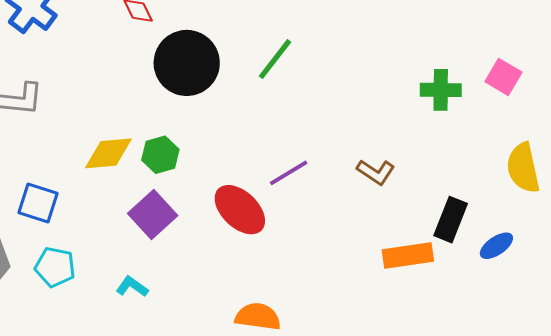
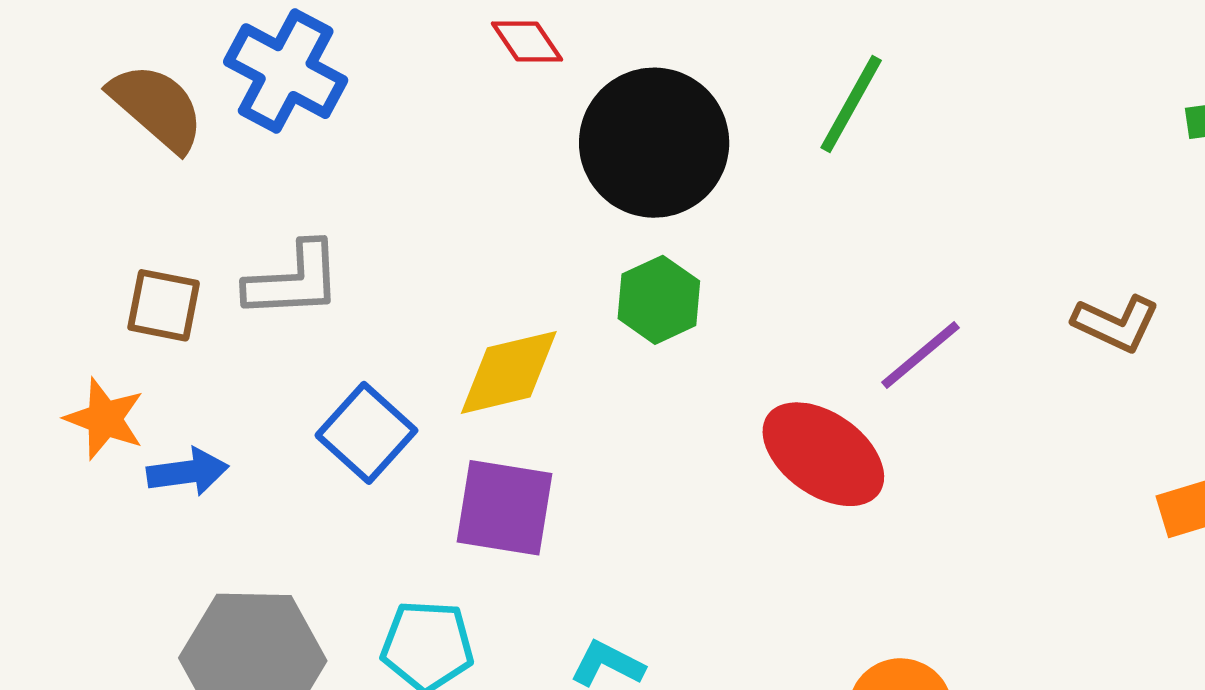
green hexagon: (160, 155) -> (659, 300), moved
blue square: (38, 203) -> (366, 433), moved, turned 33
purple square: (153, 215) -> (504, 508), moved, turned -30

